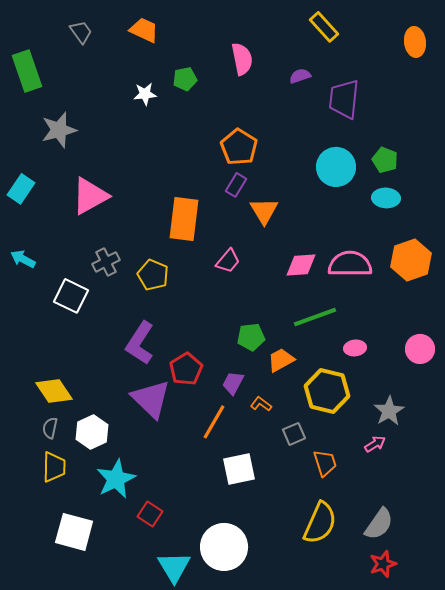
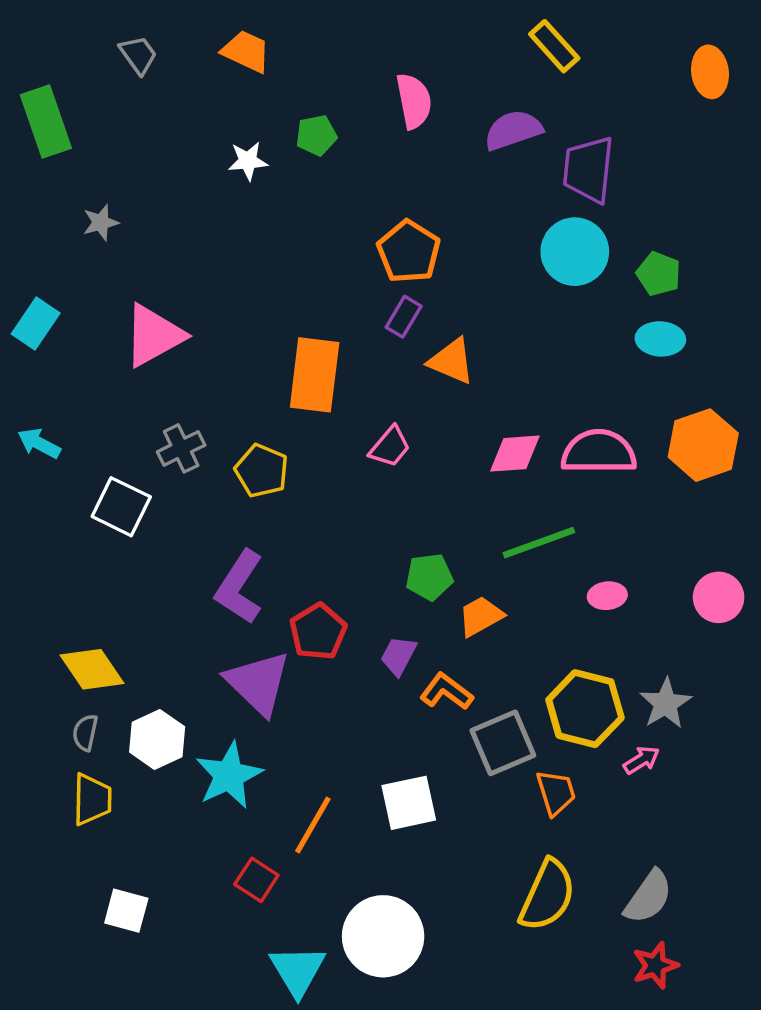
purple semicircle: (300, 76) -> (513, 130), size x1.6
gray star: (59, 130) -> (101, 223), size x0.6
cyan circle: (336, 167) -> (575, 252), moved
orange triangle: (264, 211) -> (452, 361), turned -36
yellow hexagon: (327, 391) -> (585, 709), moved
orange L-shape: (261, 404) -> (446, 692), size x1.4
orange line: (214, 422) -> (313, 825), moved
gray square: (294, 434) -> (503, 743), size x1.6
cyan star: (116, 479) -> (229, 775), moved
white square: (74, 532) -> (126, 911), size x0.7

